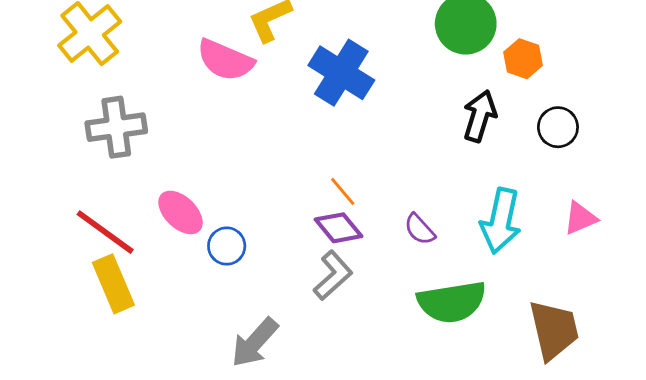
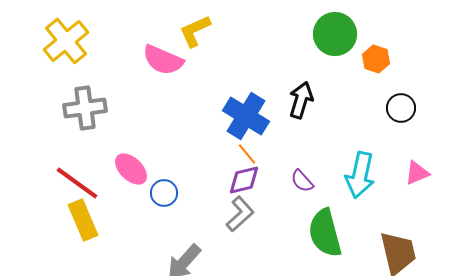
blue cross: (341, 73) -> (246, 116), moved
black arrow: (480, 116) -> (301, 100), moved
purple diamond: (339, 228) -> (244, 180), turned -64
green semicircle: (452, 302) -> (325, 233), turned 84

